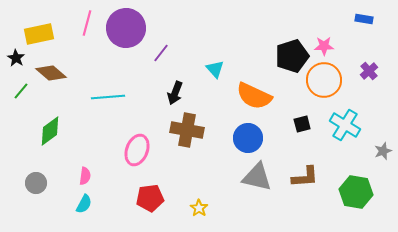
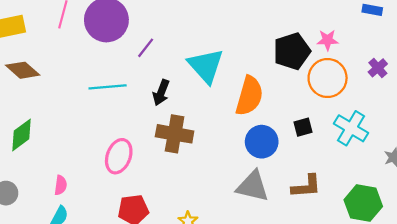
cyan triangle: (215, 69) -> (206, 66), size x1.8
orange semicircle: (254, 96) -> (249, 96), turned -99
cyan line: (108, 97) -> (108, 87), moved
blue circle: (248, 138) -> (262, 142), moved

